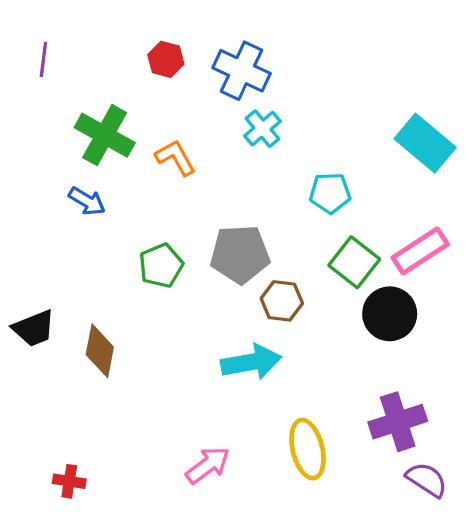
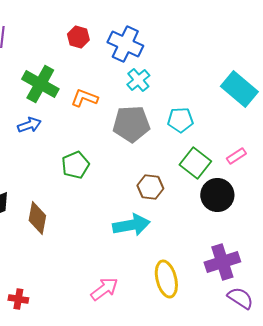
orange L-shape: (176, 158) -> (84, 98), turned -40
blue arrow: (87, 201) -> (29, 125), turned -50
pink rectangle: (420, 251) -> (236, 156), size x0.6
gray pentagon: (240, 254) -> (131, 124), moved

